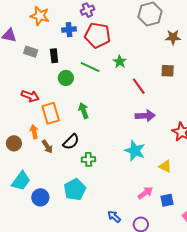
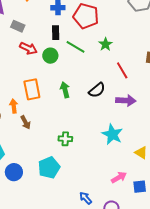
black rectangle: (54, 56) -> (56, 33), moved
red arrow: (30, 96) -> (28, 48), moved
black semicircle: (71, 142) -> (97, 90), moved

